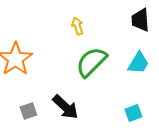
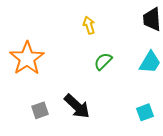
green semicircle: (91, 62) -> (103, 61), size x0.6

